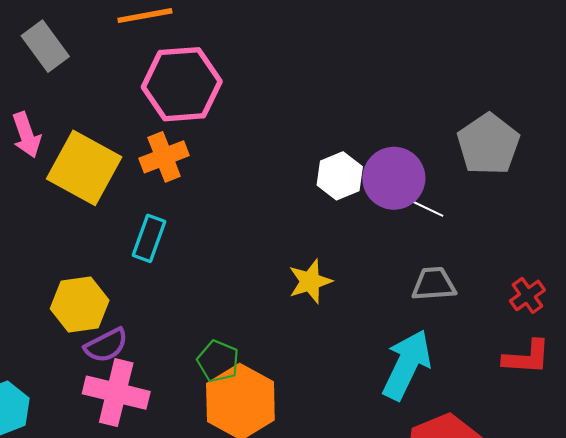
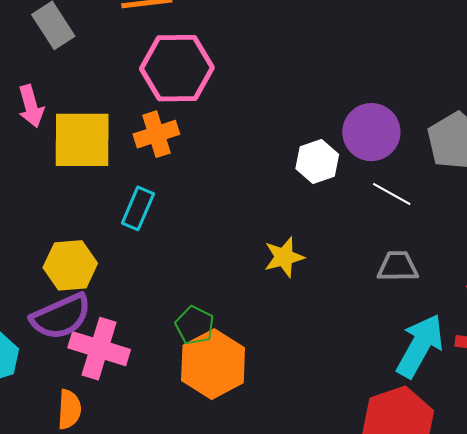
yellow square: (84, 168) -> (82, 140), turned -32
purple circle: (394, 178) -> (371, 132), moved
purple semicircle: (106, 345) -> (61, 317), moved, size x1.5
cyan arrow: (407, 365) -> (420, 346), moved

